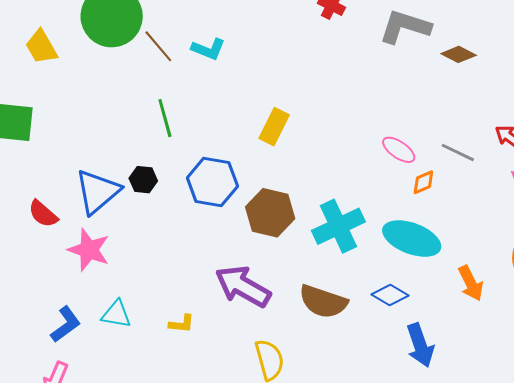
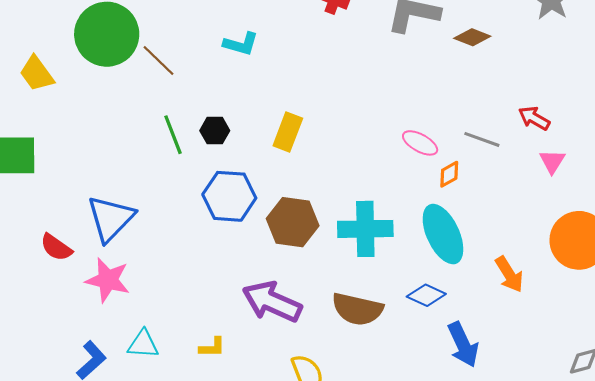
cyan L-shape: (208, 49) -> (241, 44), moved
black hexagon: (143, 180) -> (215, 131), moved
cyan cross: (338, 226) -> (365, 229), turned 30
cyan ellipse: (412, 239) -> (443, 234), turned 50

